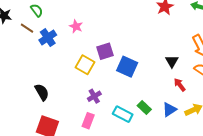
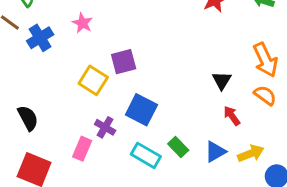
blue square: (127, 67) -> (141, 110), moved
purple cross: (94, 96) -> (105, 127), turned -32
pink rectangle: (88, 121) -> (82, 149), moved

